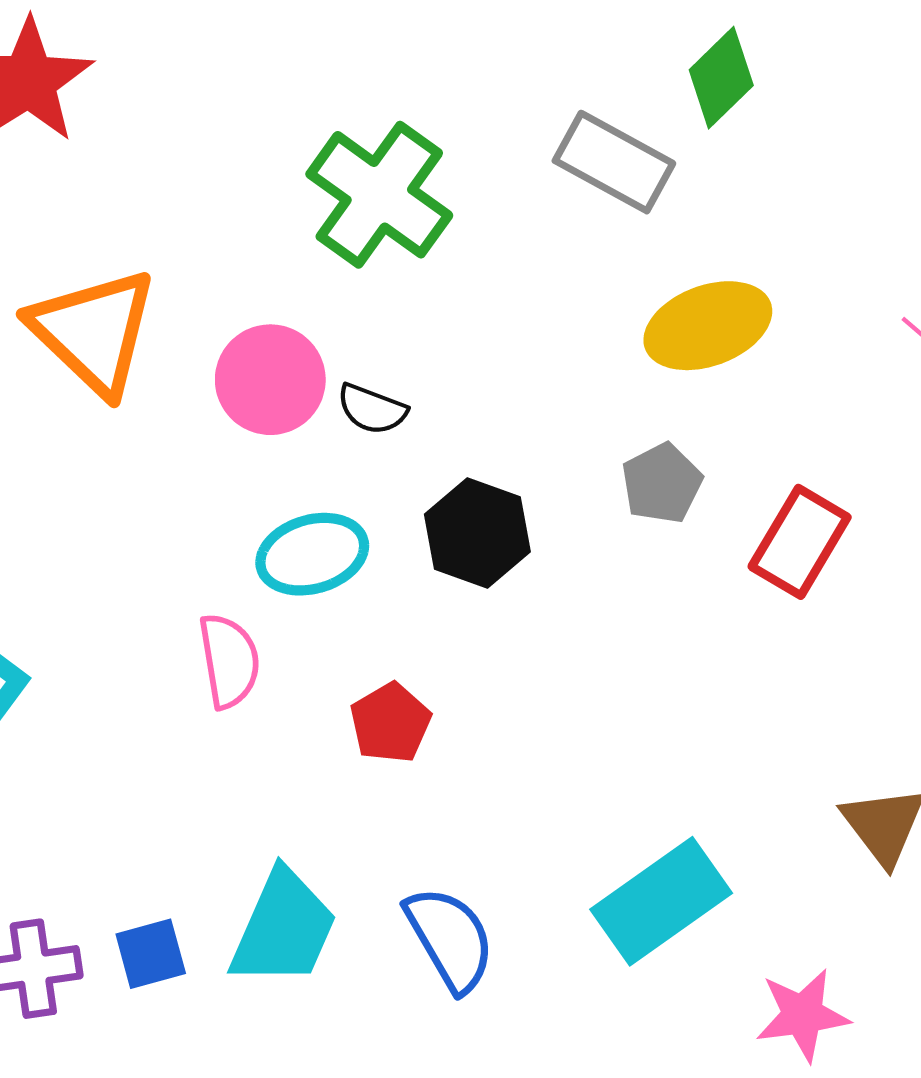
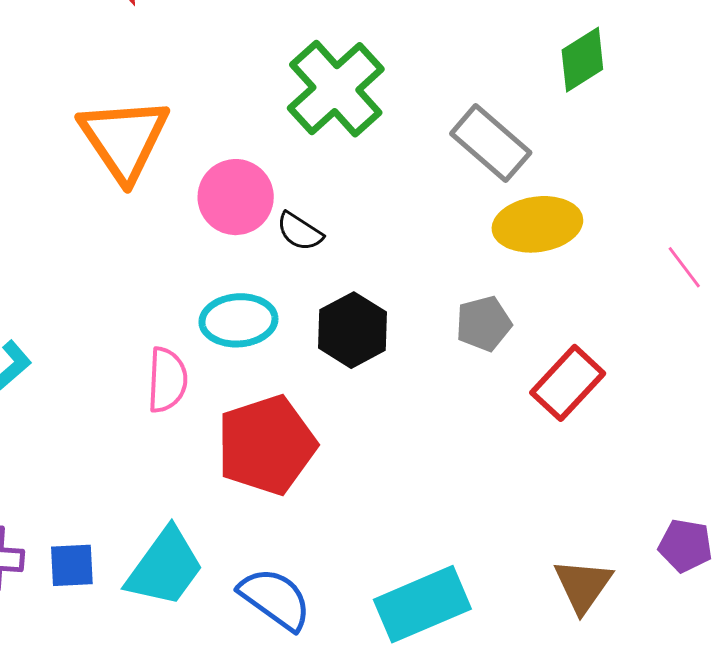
gray rectangle: (614, 162) -> (491, 143), moved
red pentagon: (390, 723) -> (266, 445), size x1.8
blue semicircle: (450, 939) -> (275, 599), turned -36

